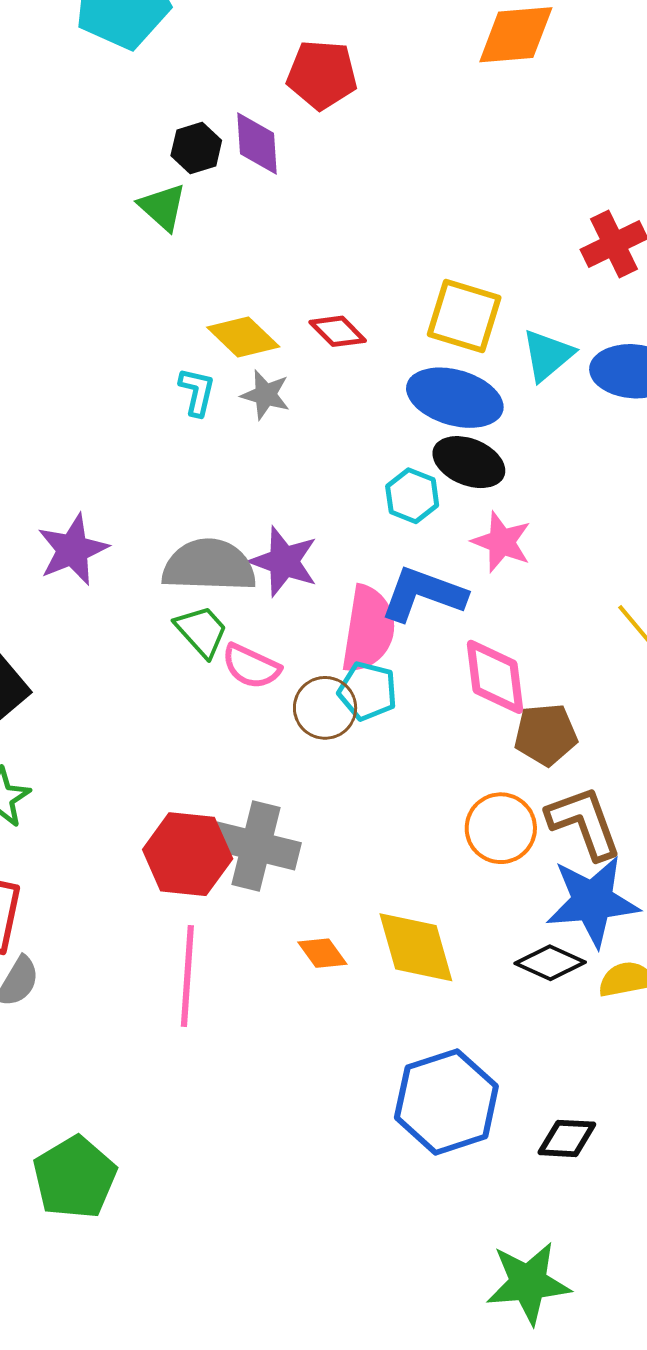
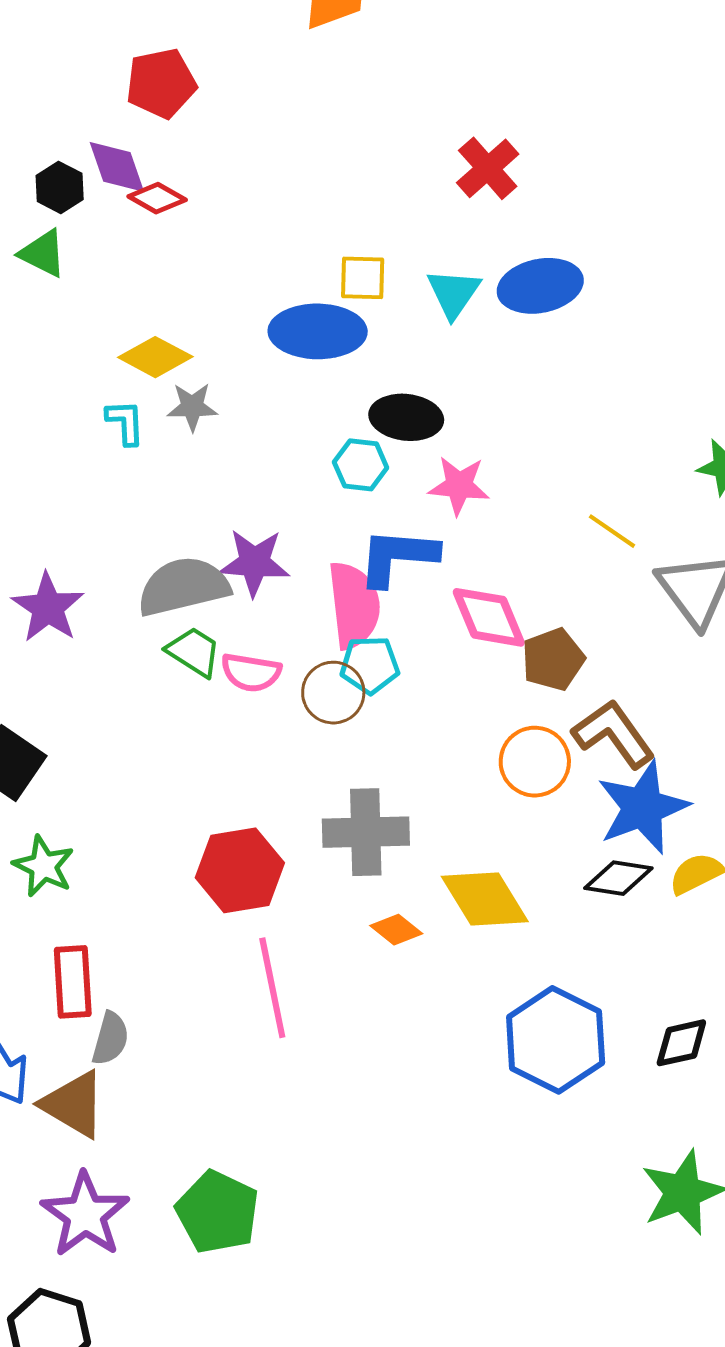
yellow square: (464, 316) -> (363, 278), size x0.7
red diamond: (338, 331) -> (157, 198), moved
blue ellipse: (455, 398) -> (318, 331), moved
gray cross: (256, 846) -> (366, 832), moved

